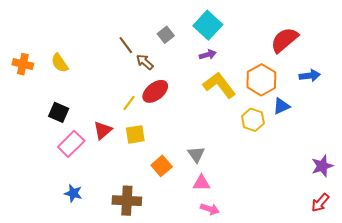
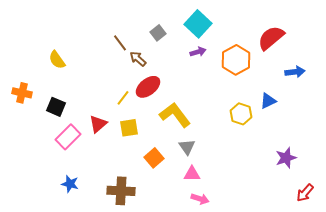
orange cross: (23, 64) -> (22, 93), moved
orange hexagon: (261, 80) -> (236, 60), moved
yellow L-shape: (219, 85) -> (175, 115), moved
purple star: (322, 166) -> (286, 158), moved

